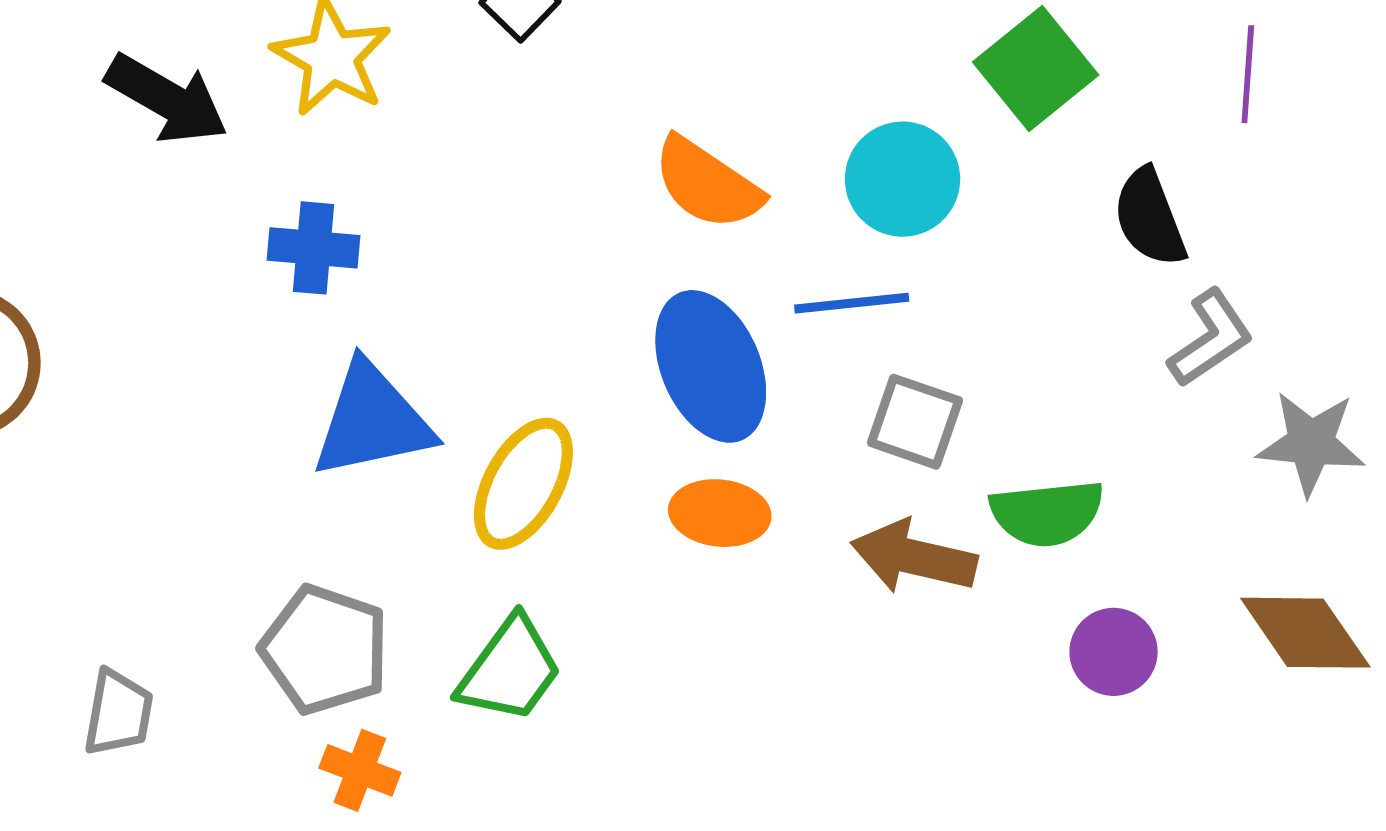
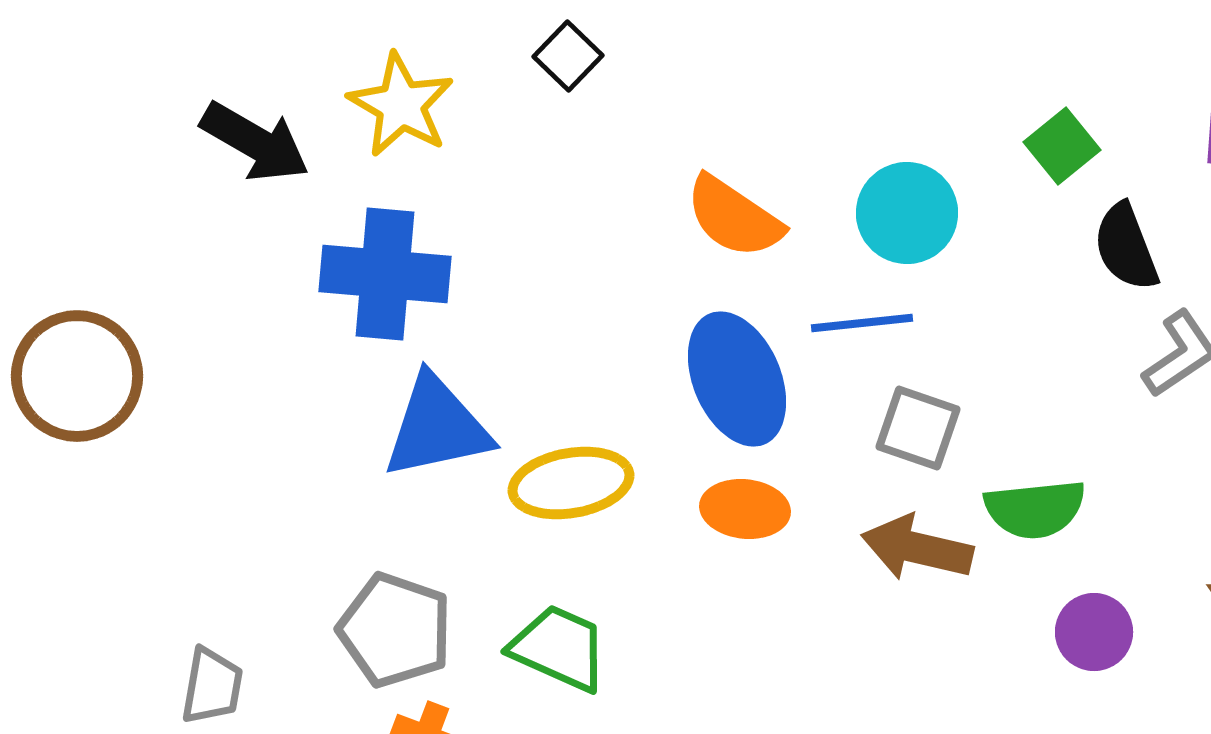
green square: (1036, 69) -> (1062, 146), moved, size x0.7
blue cross: (314, 248) -> (385, 274), size x1.6
yellow ellipse: (523, 484) -> (571, 483), turned 51
green trapezoid: (510, 670) -> (559, 648), turned -102

